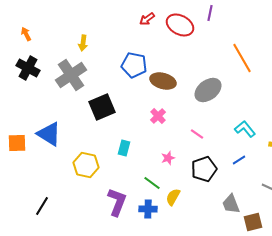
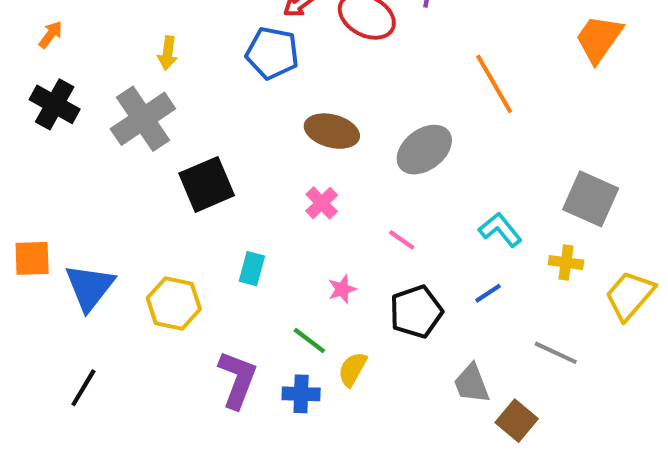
orange arrow: (26, 34) -> (51, 35), turned 64
blue pentagon: (134, 65) -> (272, 53), moved
blue triangle: (49, 134) -> (90, 287), moved, turned 36
brown square: (253, 222) -> (517, 421), turned -36

